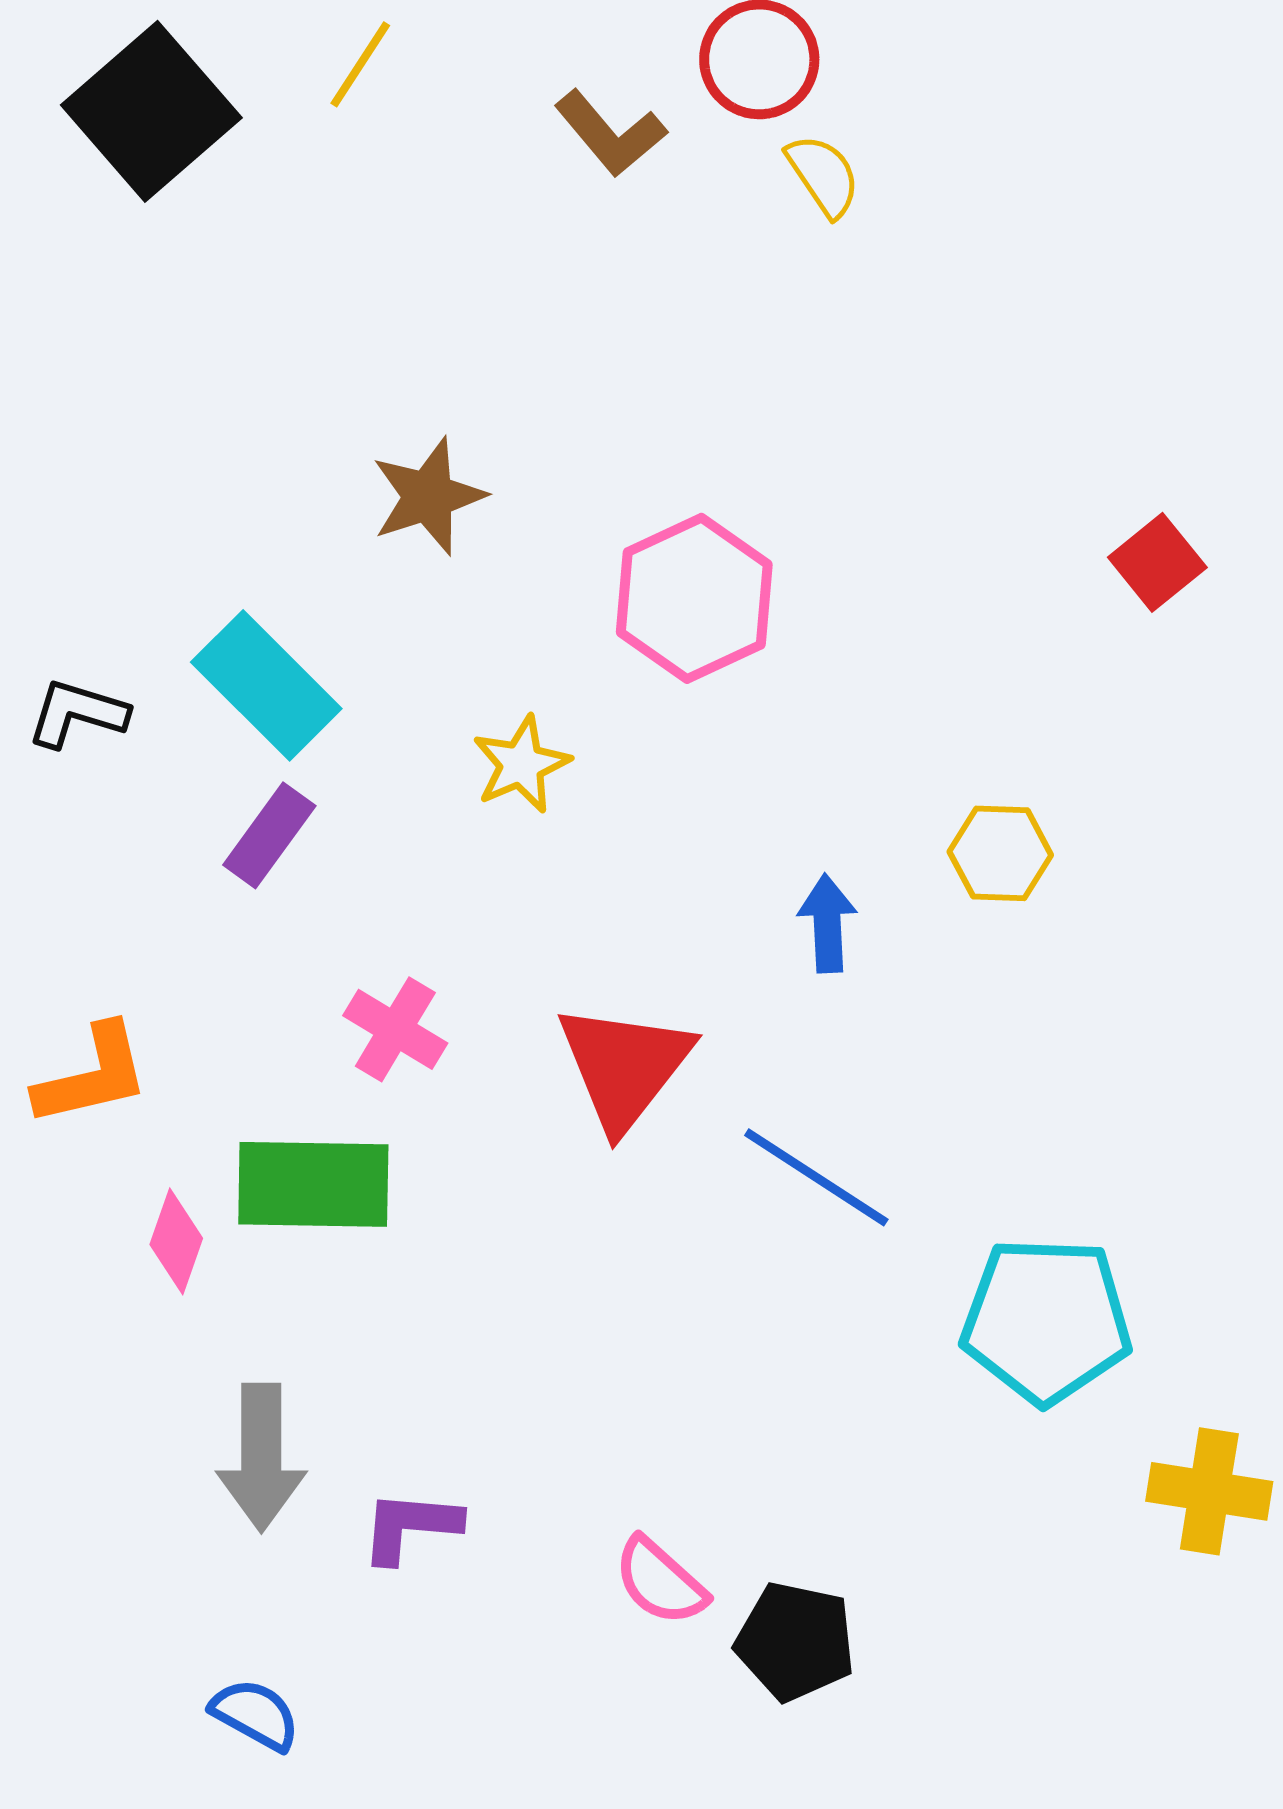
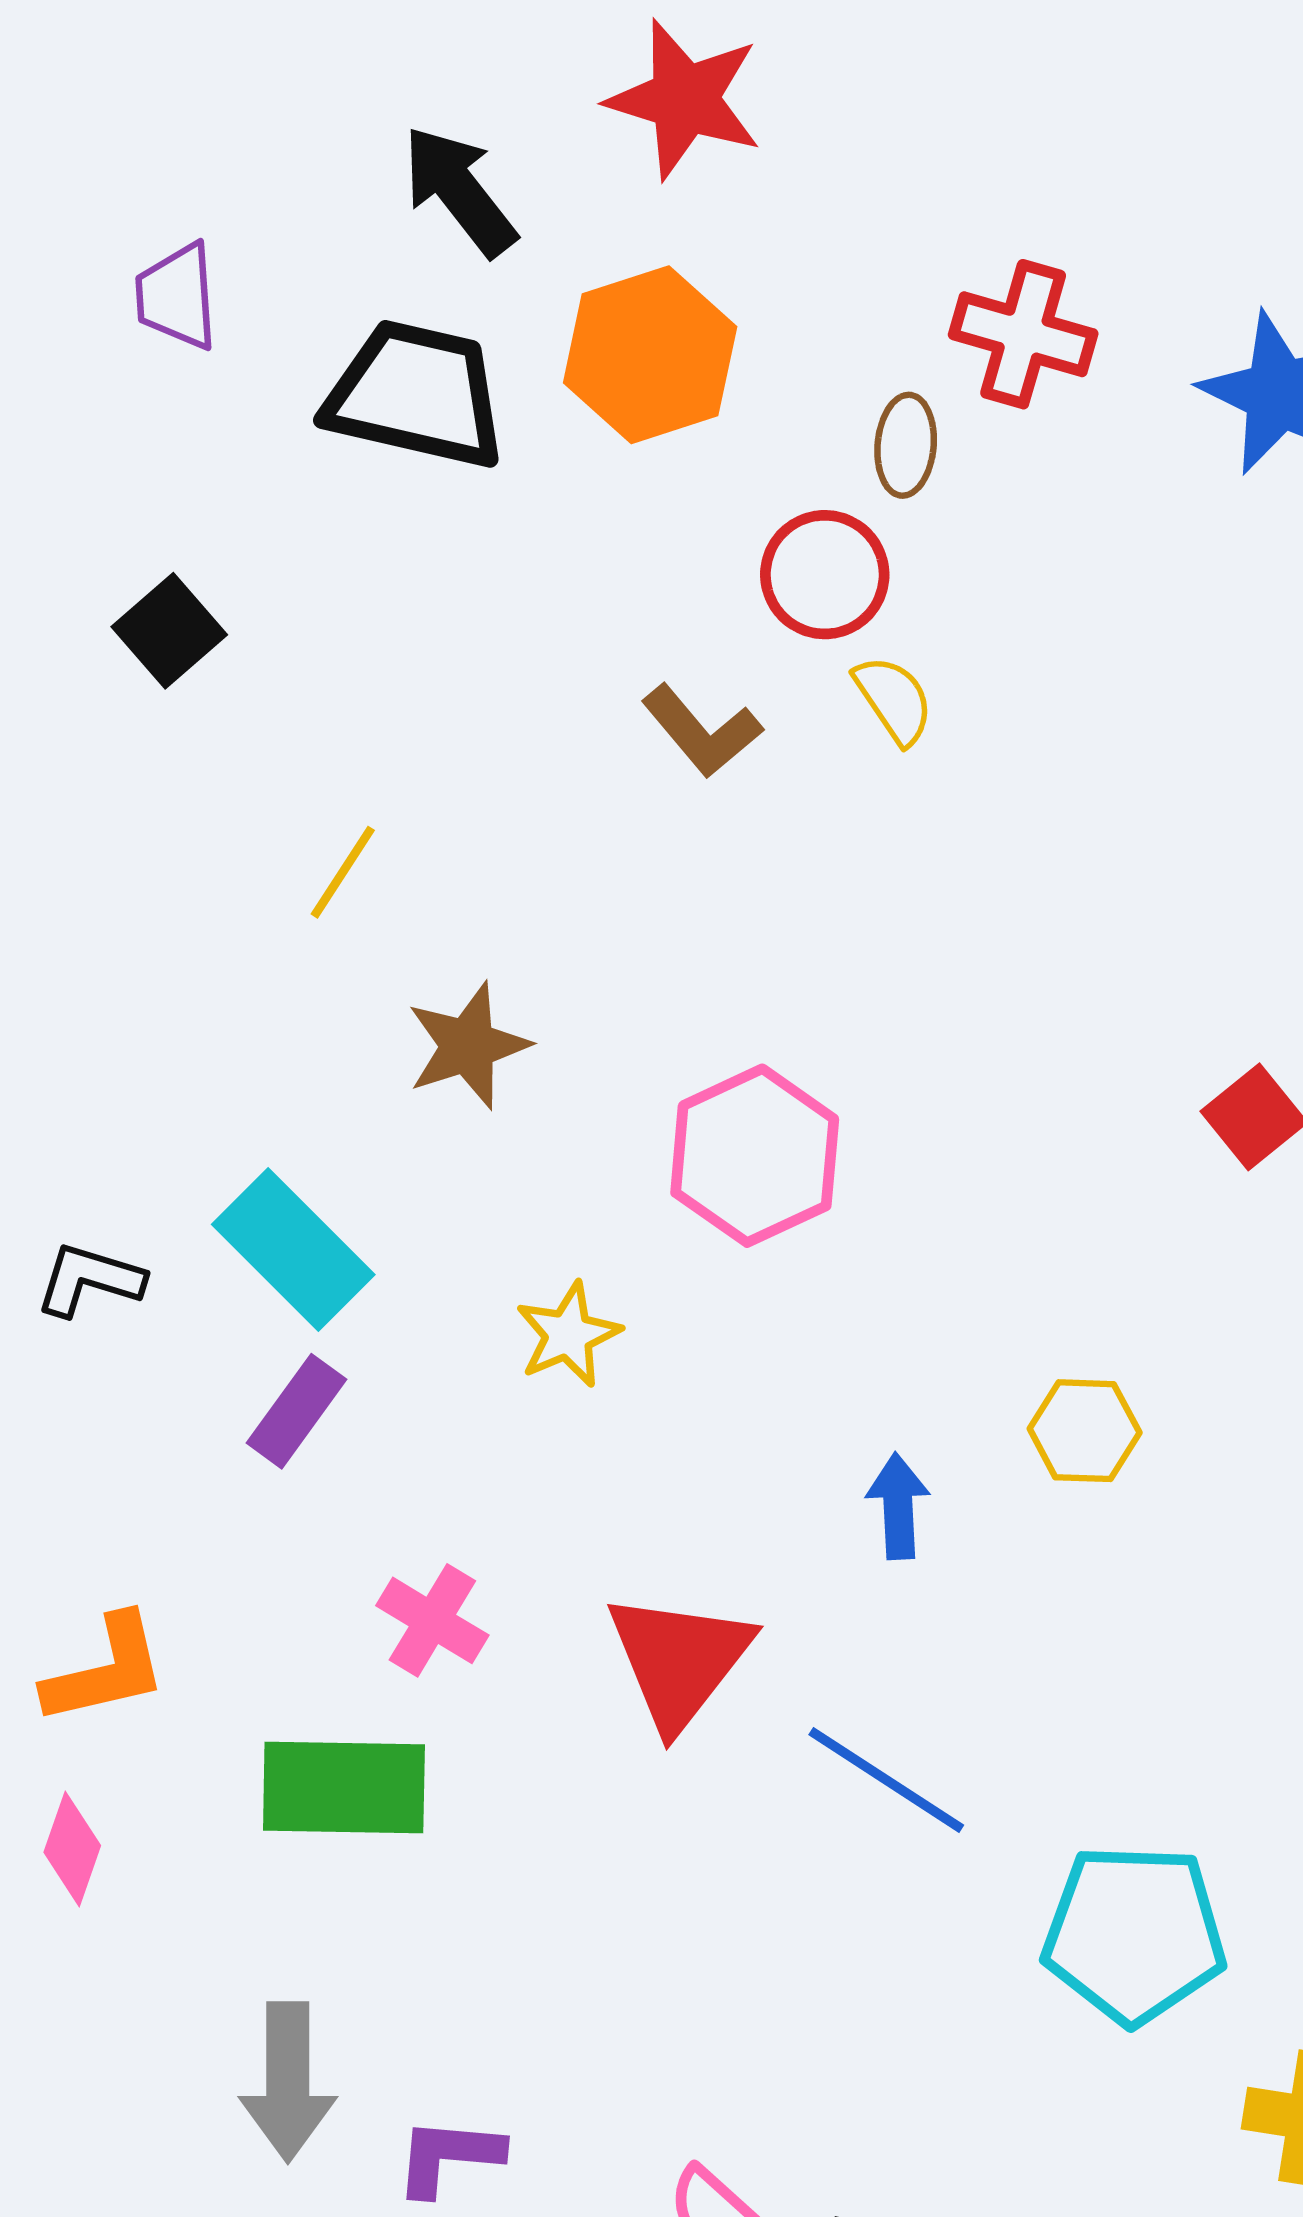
yellow line: (360, 64) -> (343, 872), moved
black square: (151, 111) -> (169, 631), size x0.6
brown L-shape: (610, 133) -> (702, 731), moved
pink diamond: (176, 1241) -> (72, 1849), moved

